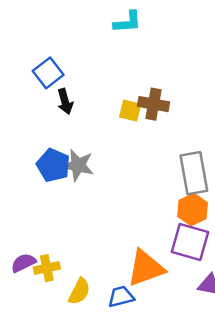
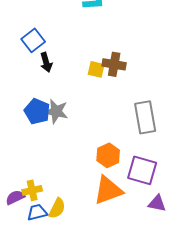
orange hexagon: (193, 209) -> (108, 155), moved
purple semicircle: (23, 263) -> (15, 197), moved
blue trapezoid: (121, 297) -> (37, 212), moved

